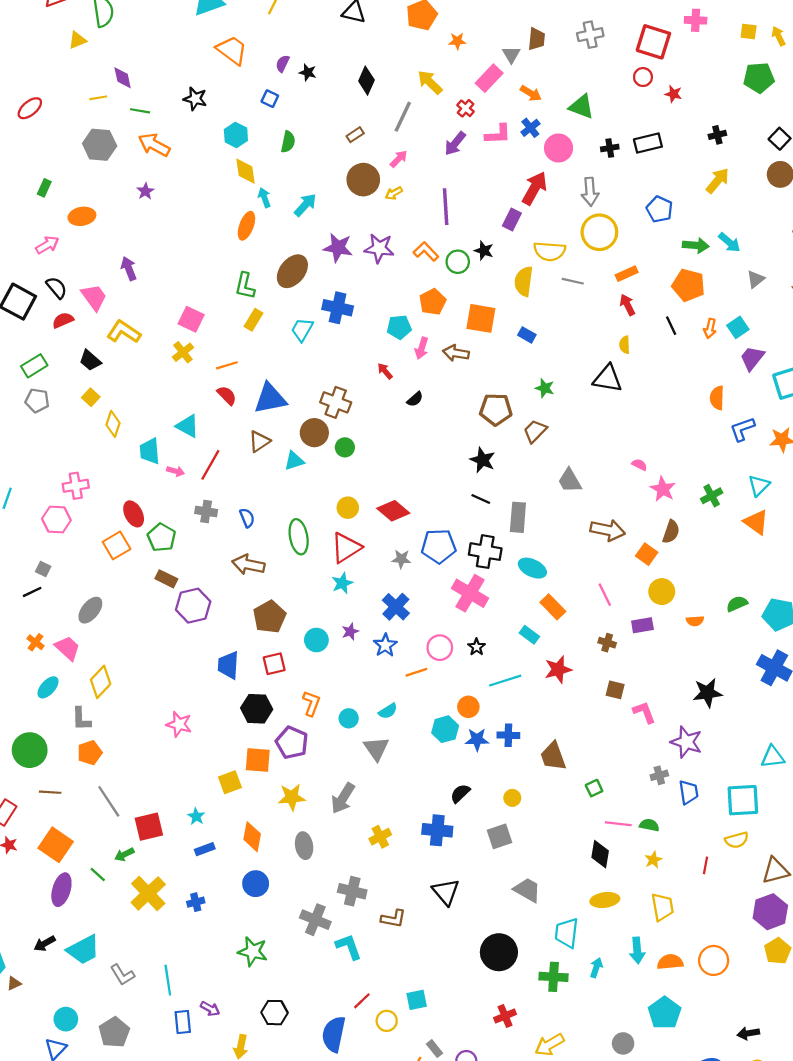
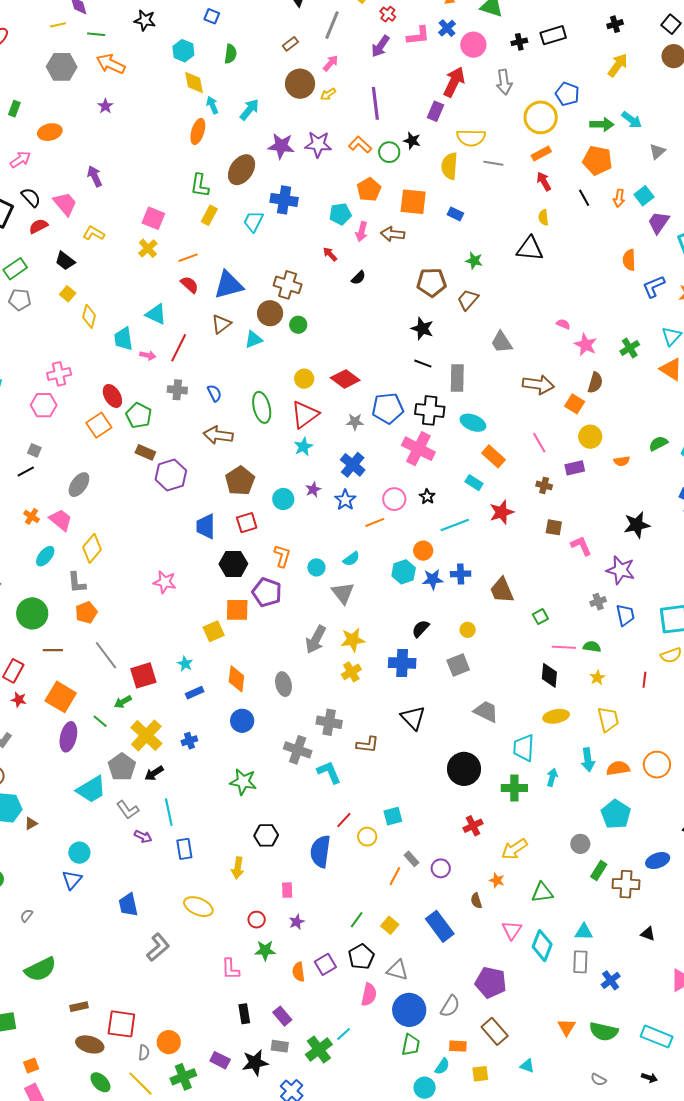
yellow circle: (599, 232) -> (541, 117), moved
yellow L-shape: (124, 332) -> (94, 233), size x0.7
yellow star: (292, 797) -> (353, 640), moved
black arrow: (45, 944) -> (154, 773), moved
purple arrow: (210, 1009) -> (143, 837), moved
gray pentagon: (114, 1032) -> (122, 767), moved

